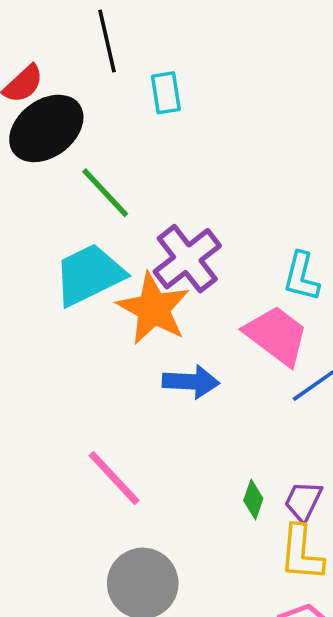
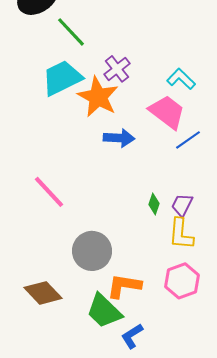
purple cross: (187, 259) -> (117, 69), size x0.7
cyan L-shape: (301, 277) -> (181, 79), turned 120
pink line: (114, 478) -> (49, 192), moved

